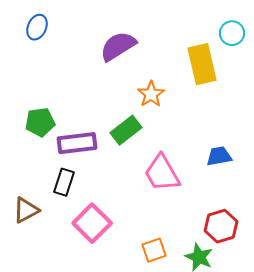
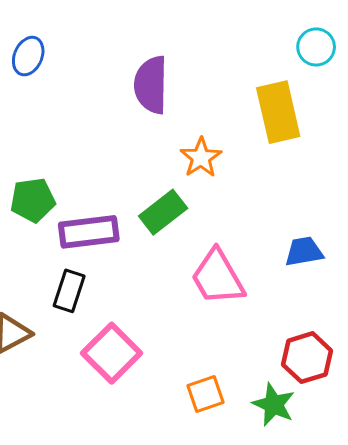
cyan circle: (232, 33) -> (316, 47), moved
purple semicircle: (118, 46) -> (151, 85), turned -57

